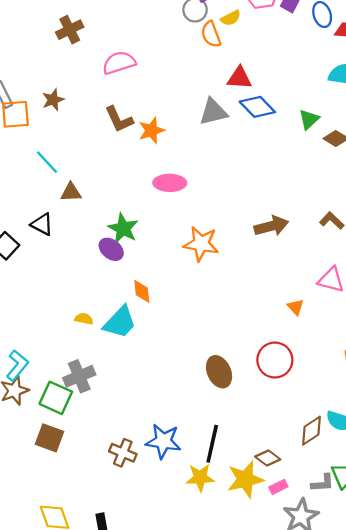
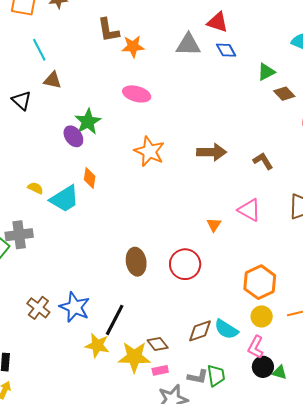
blue diamond: (257, 107) -> (226, 50), size x0.7

